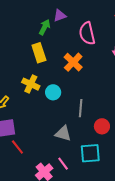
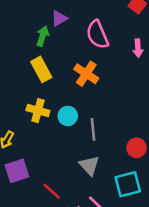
gray line: (81, 108) -> (93, 129), moved
gray triangle: (63, 134) -> (89, 165), turned 42
red line: (17, 147) -> (52, 191), moved

